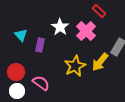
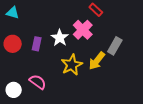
white star: (60, 27) -> (60, 38), moved
cyan triangle: (21, 35) -> (13, 13), moved, turned -32
red circle: (16, 72) -> (13, 44), moved

